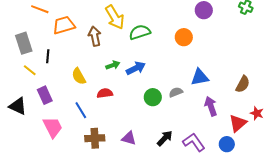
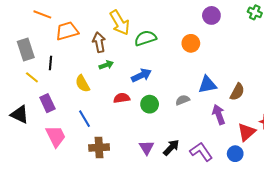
green arrow: (113, 65) -> (106, 65), moved
brown semicircle: (243, 84) -> (237, 92), moved
red semicircle: (105, 93) -> (122, 98), moved
green circle: (153, 97) -> (150, 104), moved
purple triangle: (129, 138) -> (146, 148), moved, turned 42

